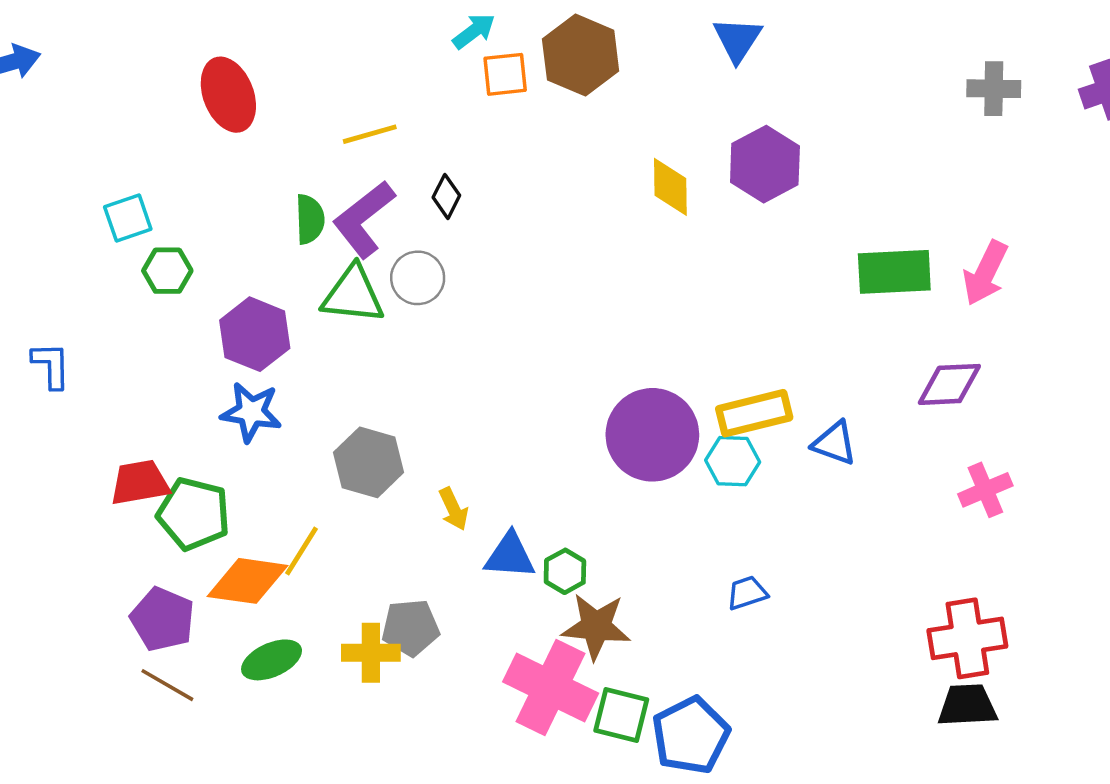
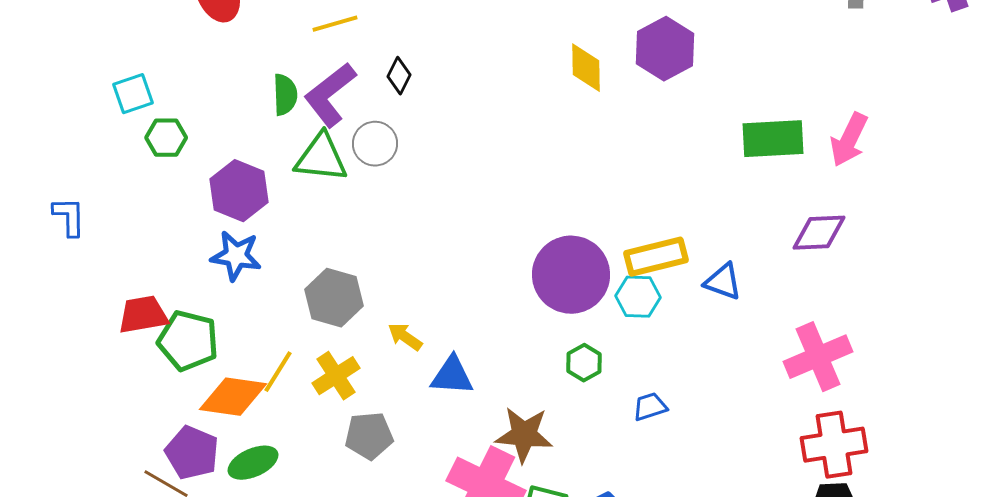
pink cross: (985, 490) -> (818, 357), moved, size x1.5
yellow arrow: (454, 509) -> (405, 337), turned 150
green hexagon: (565, 571) -> (584, 363), moved
purple pentagon: (163, 619) -> (192, 453), moved
yellow cross: (371, 653) -> (336, 376), moved, turned -33

